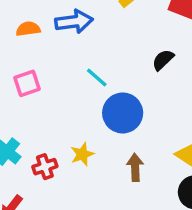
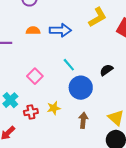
black semicircle: (163, 60) -> (106, 70), moved
pink square: (27, 83) -> (35, 76), moved, turned -35

